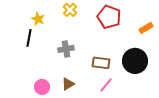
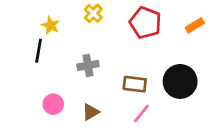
orange rectangle: (146, 28) -> (195, 25), moved
pink circle: (42, 87) -> (53, 104), moved

